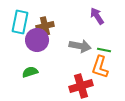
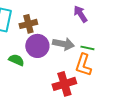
purple circle: (37, 40) -> (37, 46), moved
green semicircle: (30, 72) -> (16, 60), moved, turned 42

